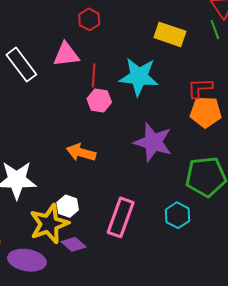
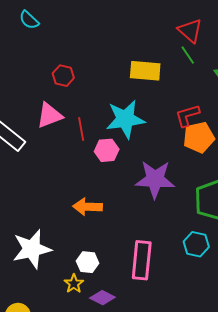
pink hexagon: (99, 100) -> (107, 150), moved
yellow star: (49, 224) -> (74, 284), size x0.5

